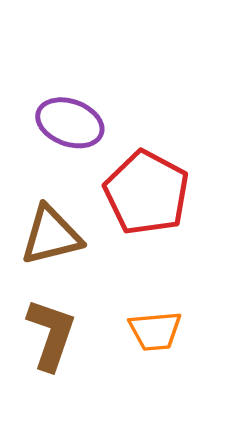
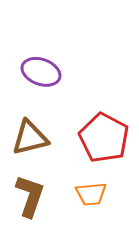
red pentagon: (147, 193) -> (104, 138), moved

